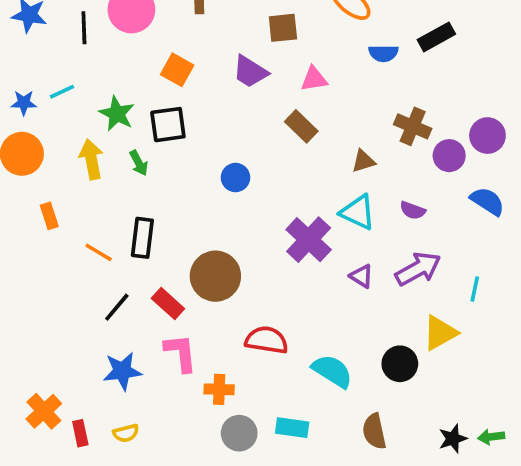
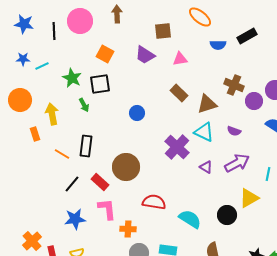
blue star: (24, 103) -> (23, 59), moved
brown rectangle: (301, 126) -> (179, 93), moved
yellow arrow: (91, 159) -> (52, 114), moved
brown triangle: (363, 161) -> (207, 104), size x1.5

